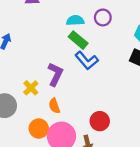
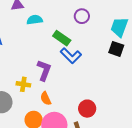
cyan semicircle: (75, 20) -> (35, 20), moved
yellow cross: (31, 88) -> (23, 84), turned -32

